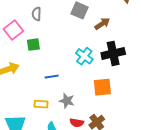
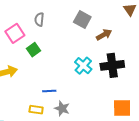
green square: (33, 45) -> (34, 50), turned -32
blue line: (52, 77) -> (49, 91), moved
orange square: (102, 87) -> (122, 108), moved

